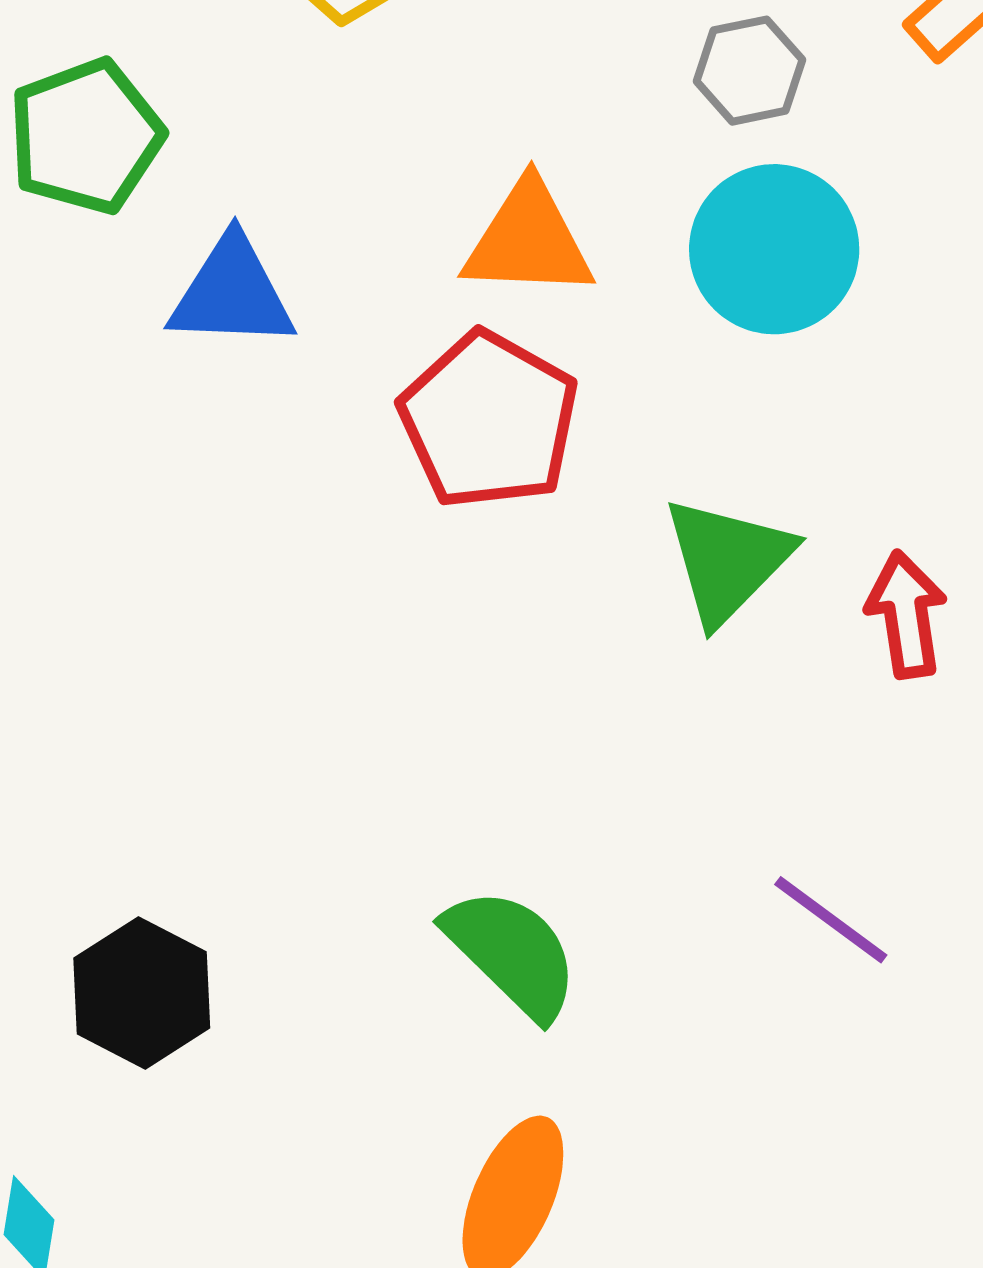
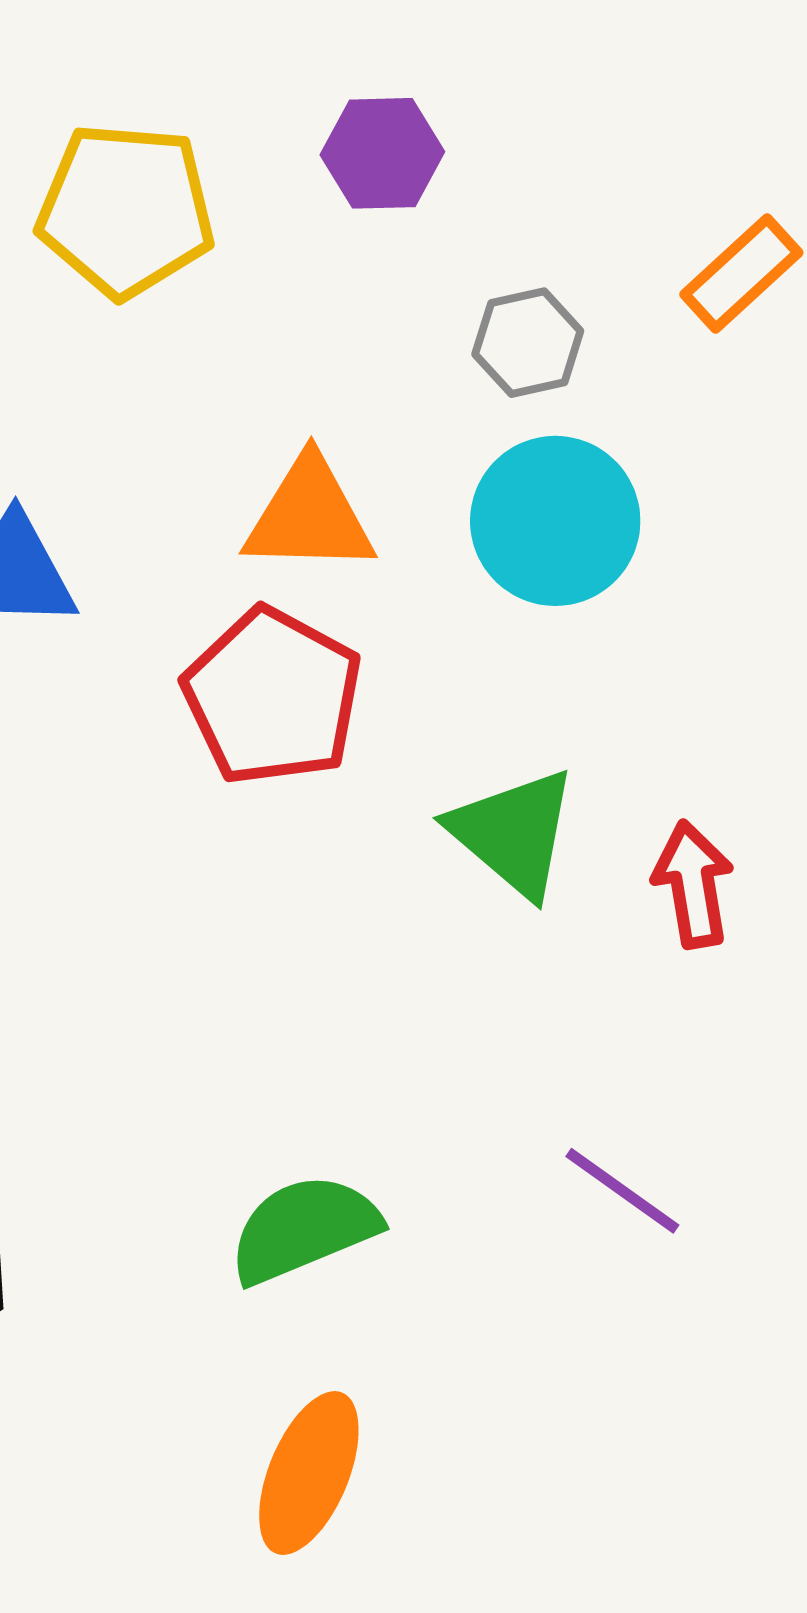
green triangle: (728, 560) -> (513, 833), turned -33
green semicircle: (512, 953) -> (304, 1229), turned -66

